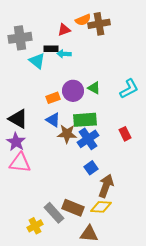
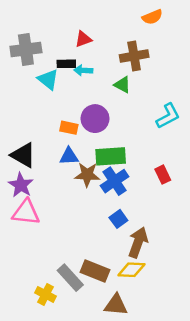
orange semicircle: (83, 20) -> (152, 17), moved
brown cross: (99, 24) -> (134, 56), moved
green triangle: (94, 88) -> (122, 85), moved
orange rectangle: (53, 98) -> (69, 128), turned 32
blue triangle: (53, 120) -> (69, 156), turned -35
yellow cross: (35, 226) -> (45, 294), turned -35

